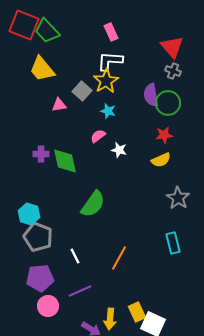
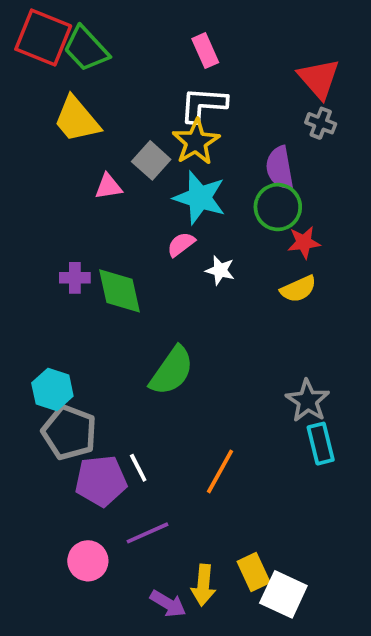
green circle: (168, 103) -> (278, 207), moved
cyan star: (108, 111) -> (200, 198), size x1.8
gray star: (178, 198) -> (308, 401), moved
purple pentagon: (40, 278) -> (101, 481), moved

